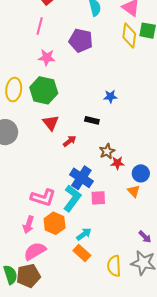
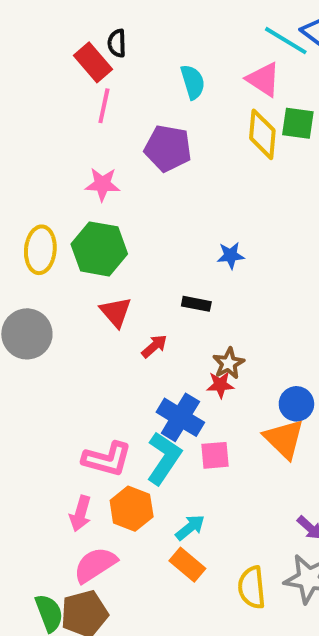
pink line: (40, 26) -> (104, 106), moved
red star: (117, 163) -> (220, 385), moved
orange triangle: (134, 191) -> (284, 439), size x1.6

